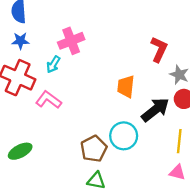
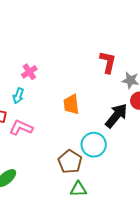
pink cross: (71, 41) -> (29, 72), size x0.7
orange trapezoid: (126, 87) -> (71, 104), moved

